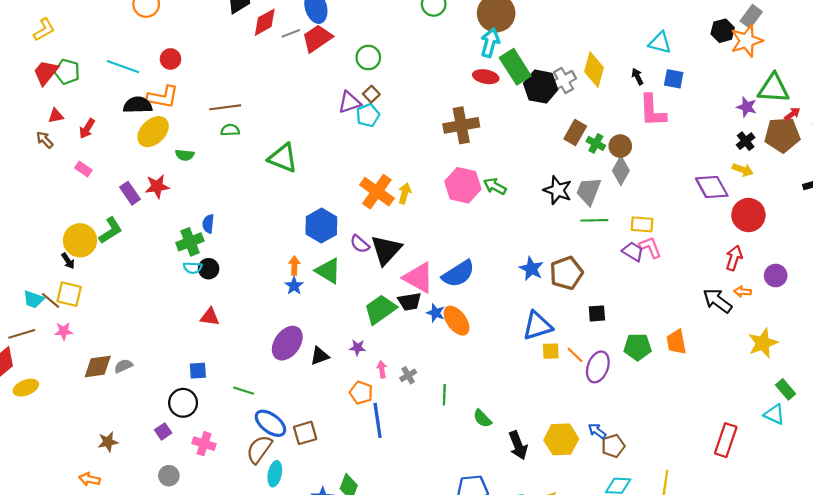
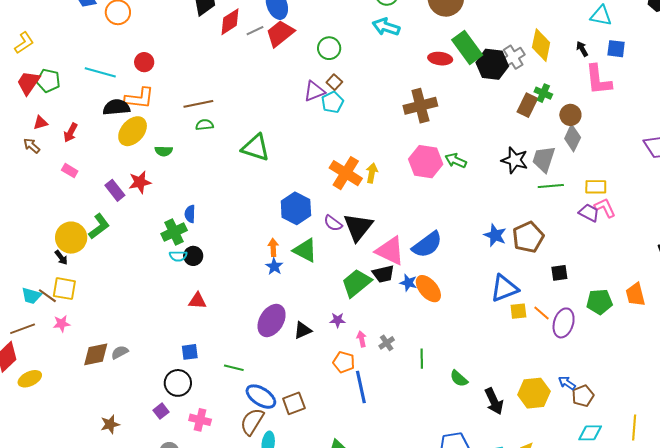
cyan arrow: (490, 43) -> (386, 27), moved, turned -84
green cross: (596, 143) -> (543, 93), moved

